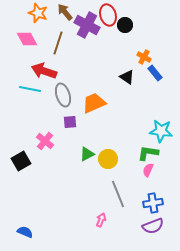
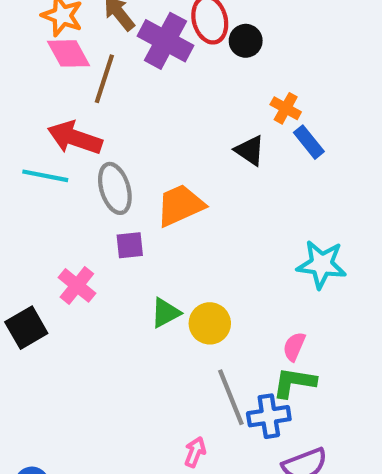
pink diamond: (27, 39) -> (68, 53), moved
green L-shape: (148, 153) -> (294, 382), moved
blue cross: (153, 203) -> (269, 416), moved

